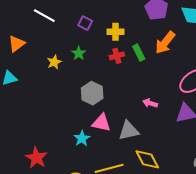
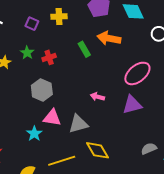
yellow cross: (116, 32) -> (59, 17), moved
orange arrow: (165, 43) -> (109, 38), turned 65
red cross: (117, 56) -> (49, 57), moved

